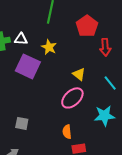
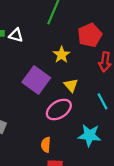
yellow star: (49, 47) -> (62, 55), moved
purple square: (28, 66) -> (36, 80), moved

